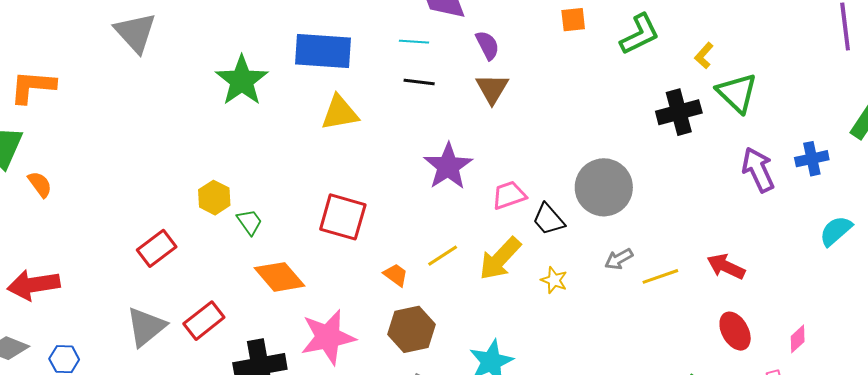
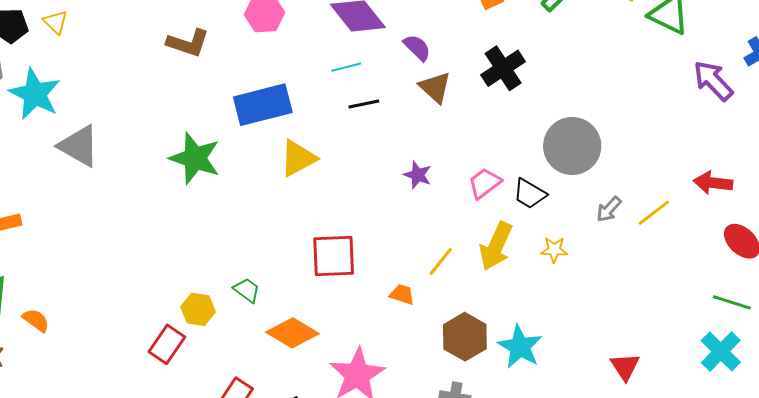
black cross: (679, 112) -> (503, 68), moved
purple star: (448, 166) -> (418, 175), size x0.6
yellow hexagon: (214, 198) -> (198, 309), moved
brown hexagon: (411, 329) -> (465, 337), moved

